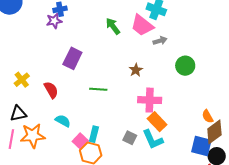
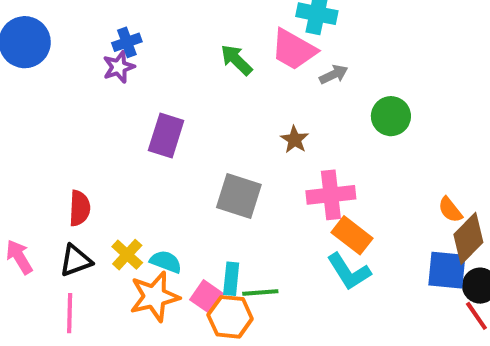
yellow cross: (22, 80) -> (127, 255), moved
green line: (98, 89) -> (260, 292), moved
red semicircle: (51, 90) -> (80, 208), moved, turned 42
orange star: (33, 136) -> (154, 297), moved
gray square: (130, 138) -> (239, 196), moved, size x1.6

